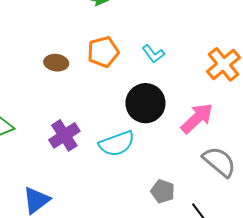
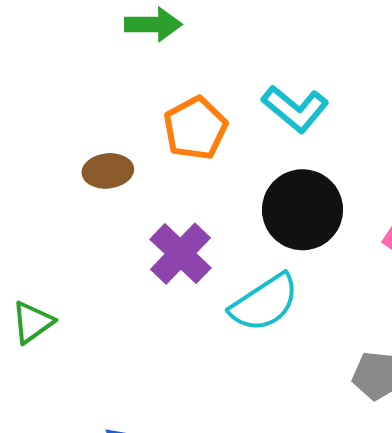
cyan L-shape: (153, 54) -> (295, 109), size x1.4
purple cross: (64, 135) -> (181, 254), moved

